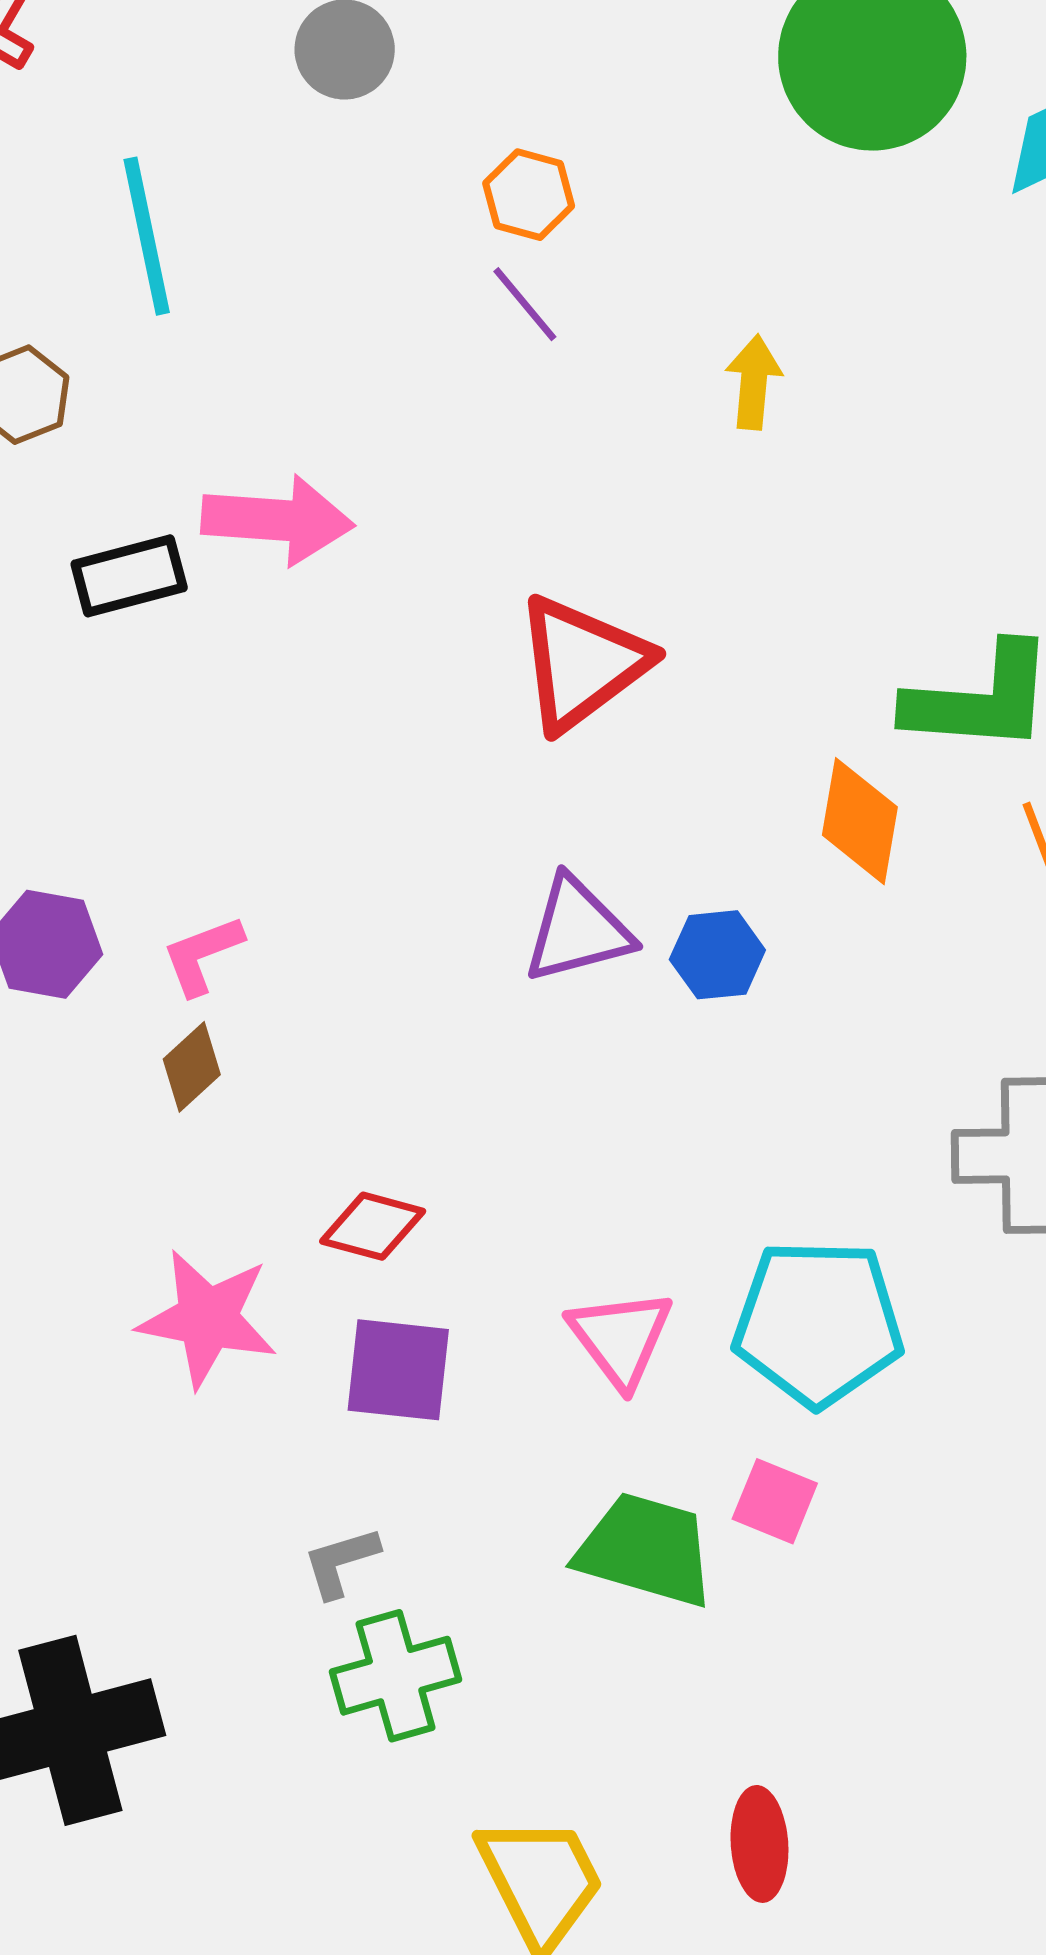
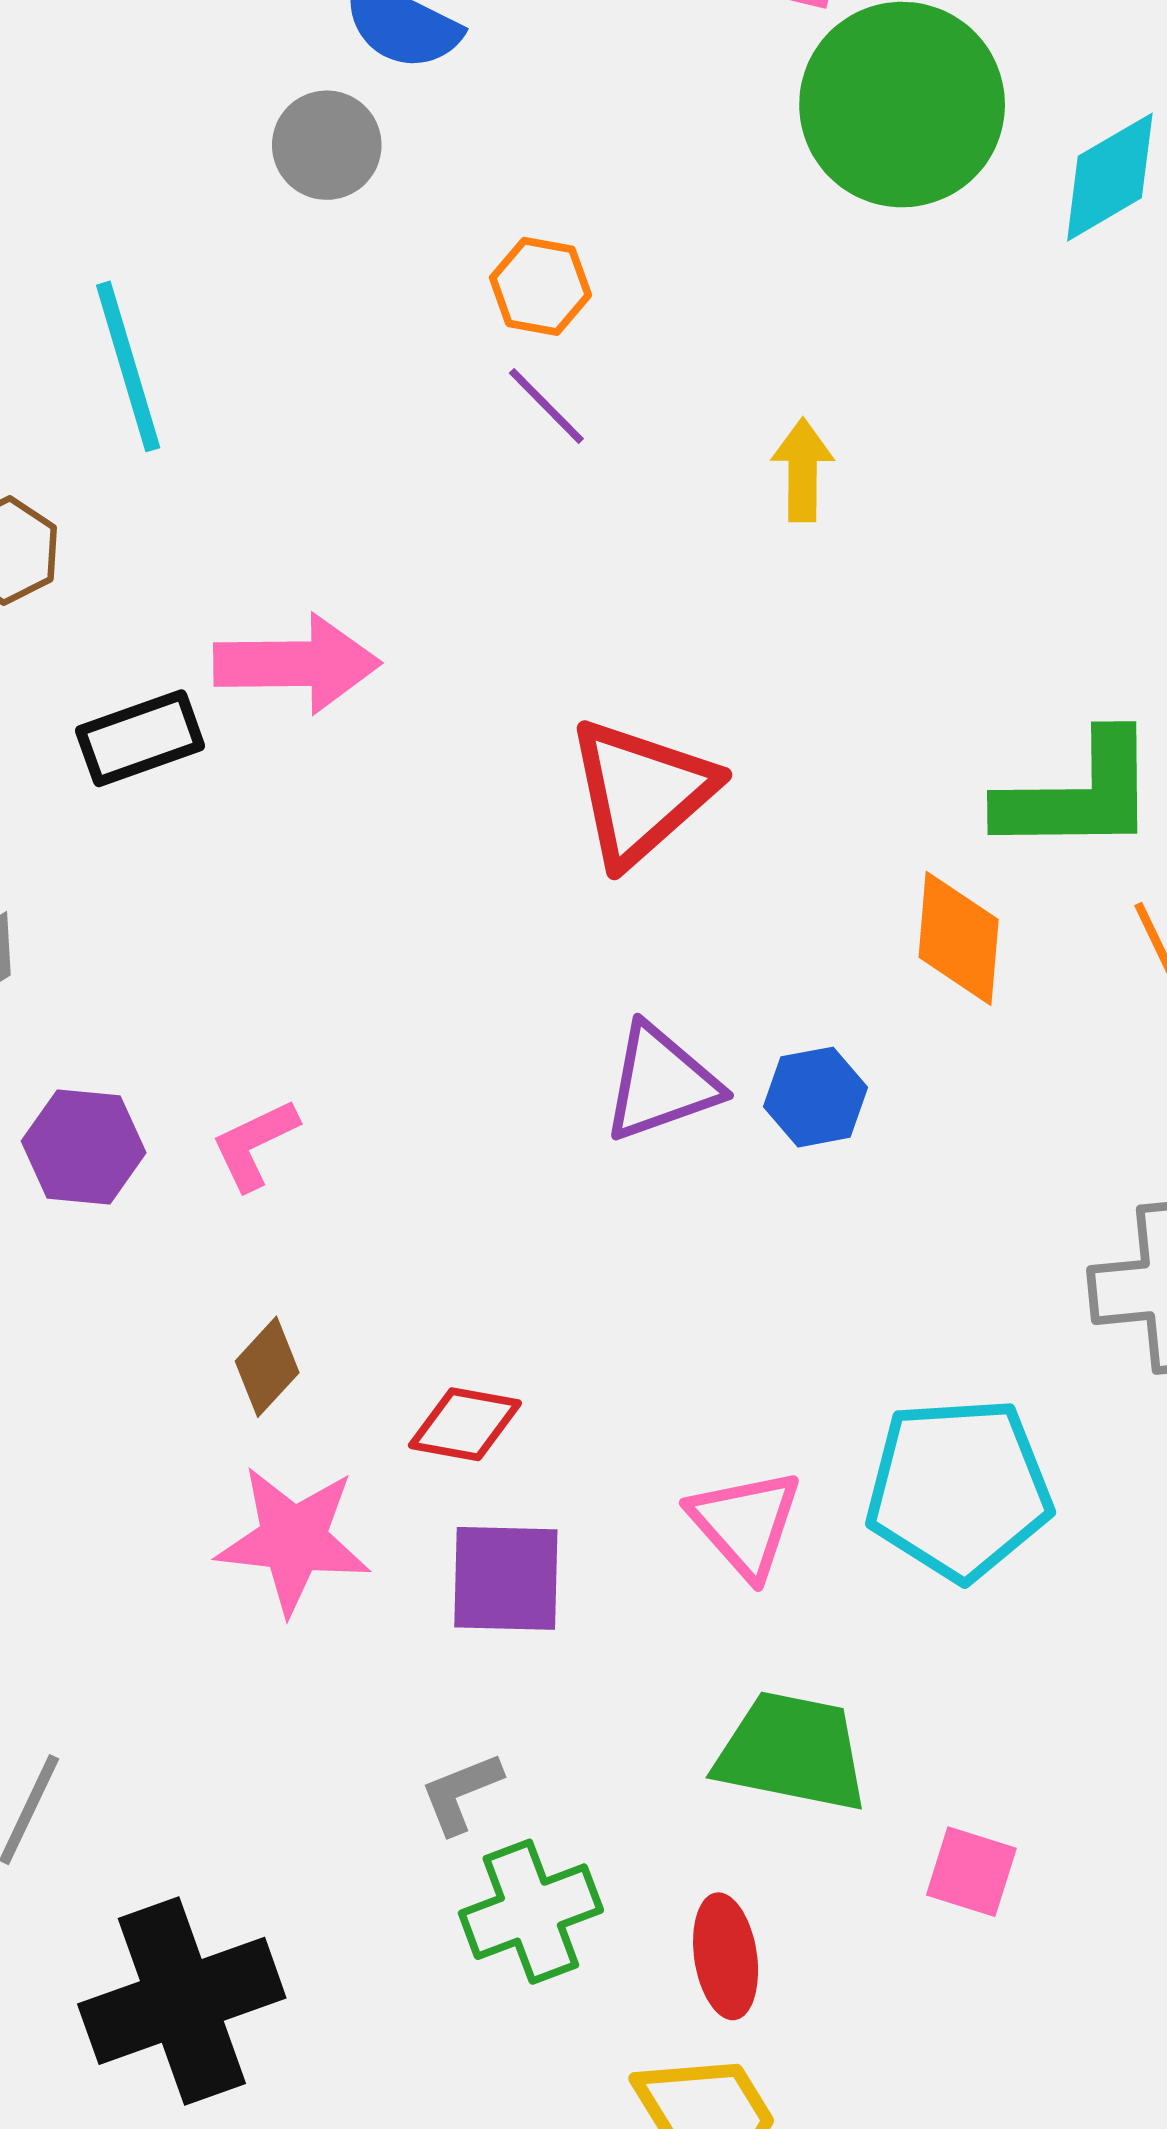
brown diamond: (192, 1067) -> (267, 1367), moved
pink square: (775, 1501) -> (971, 1872), moved
red ellipse: (759, 1844) -> (726, 1956), moved

